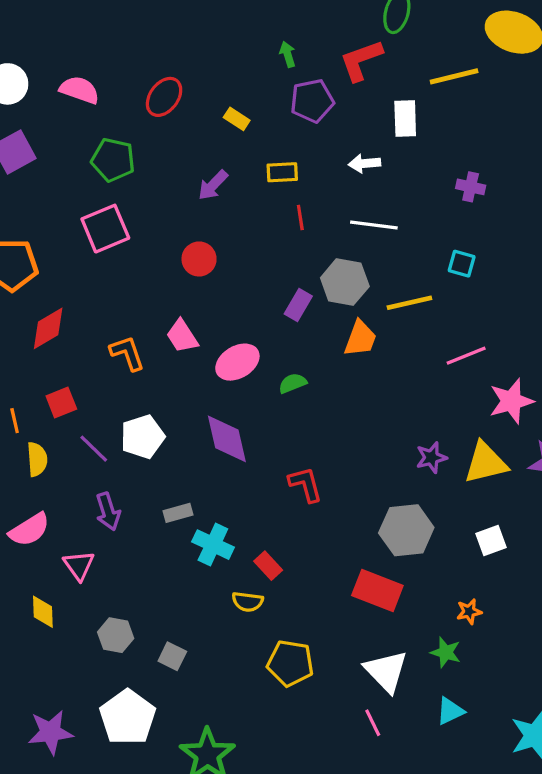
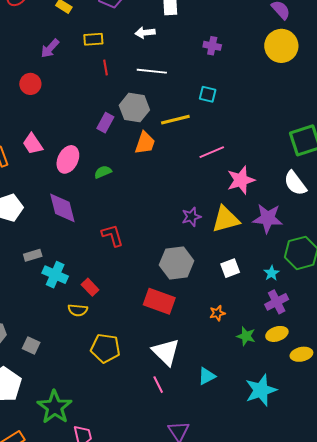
red circle: (199, 259) -> (30, 84), moved
pink ellipse: (237, 362) -> (68, 159), turned -32
green star: (446, 652) -> (246, 336), moved

